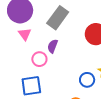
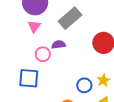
purple semicircle: (53, 46) -> (59, 45), turned 48

